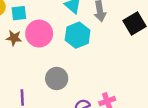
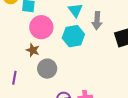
brown star: (14, 38) -> (33, 50), moved

